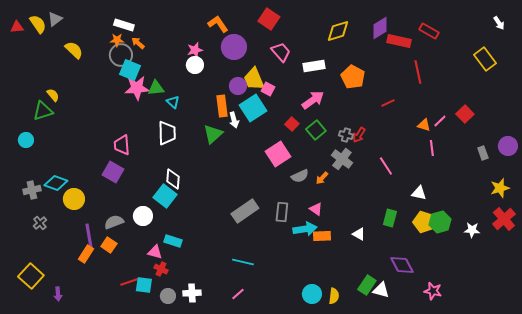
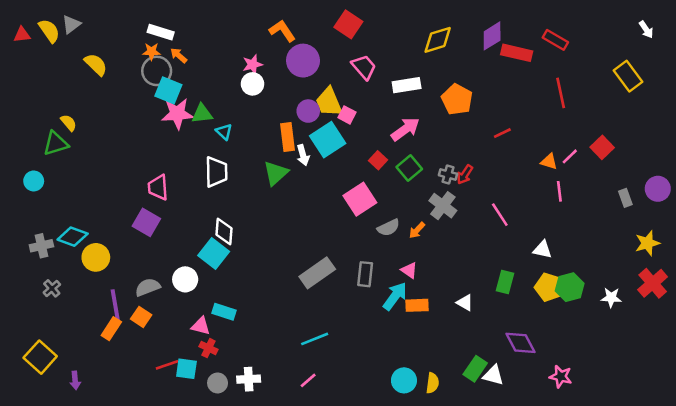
red line: (418, 72) -> (561, 93), moved
cyan arrow: (305, 229) -> (395, 296), turned -45
cyan line: (243, 262) -> (315, 339), turned -35

